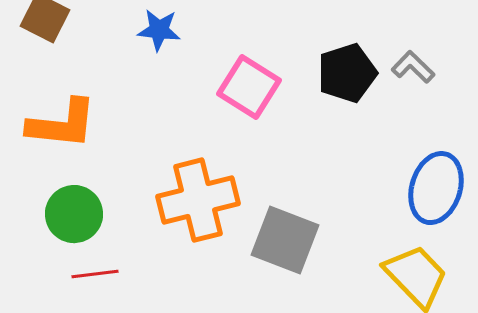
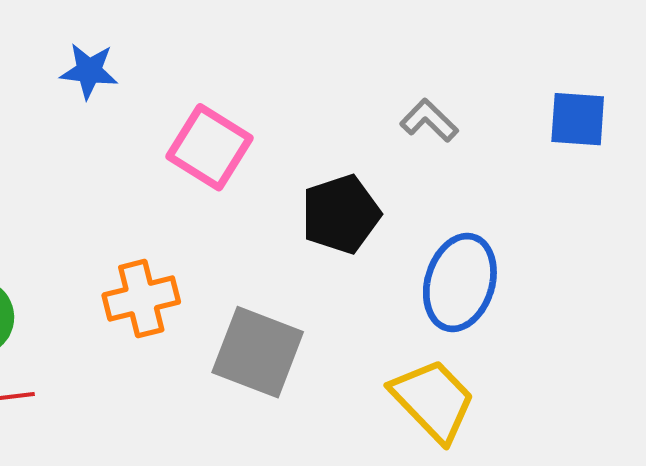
black pentagon: (347, 73) -> (341, 214), moved
orange cross: (198, 200) -> (141, 299), size x0.7

